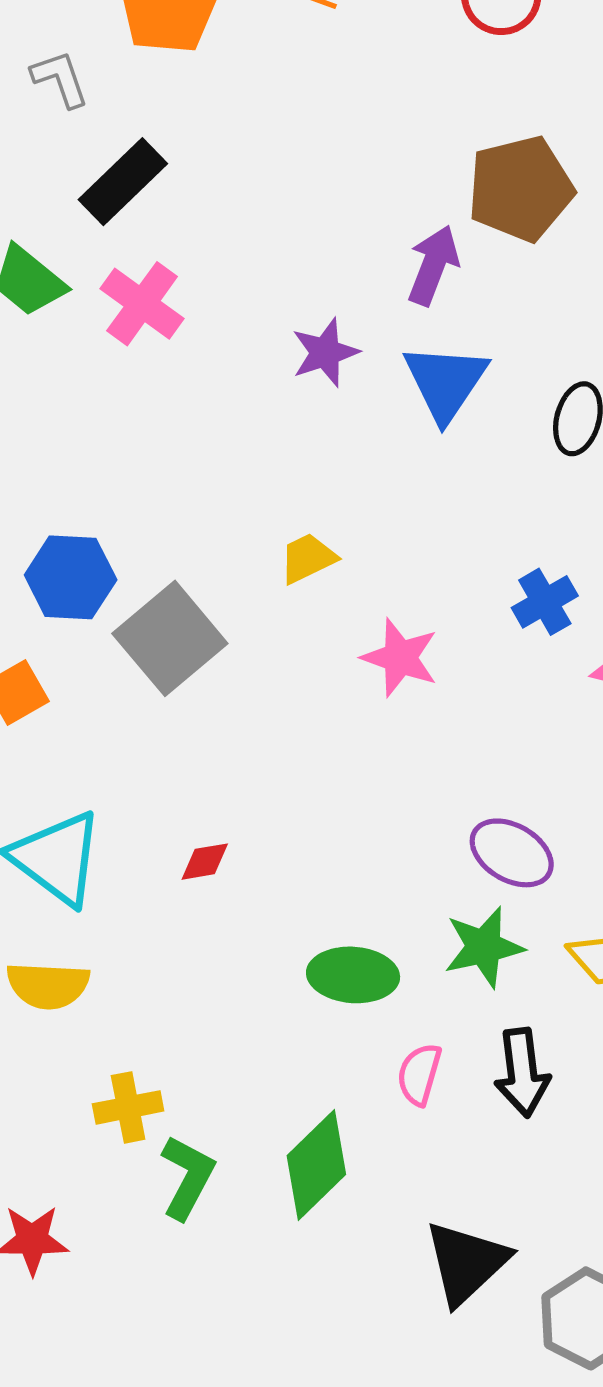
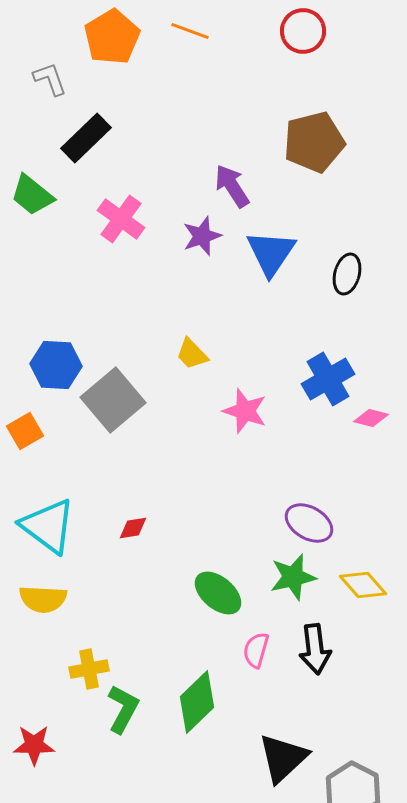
purple arrow: (433, 265) -> (232, 186), moved, turned -54
pink cross: (142, 304) -> (121, 219), moved
yellow trapezoid: (308, 558) -> (192, 354), turned -108
blue cross: (545, 602) -> (328, 379), size x1.4
green ellipse: (353, 975) -> (218, 593), turned 36

